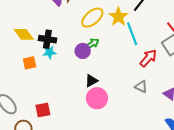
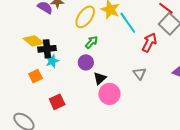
yellow diamond: (24, 34) -> (33, 41), moved
purple circle: (83, 51) -> (86, 62), moved
gray triangle: (141, 87) -> (139, 74), moved, turned 40
red square: (43, 110) -> (57, 102), moved

